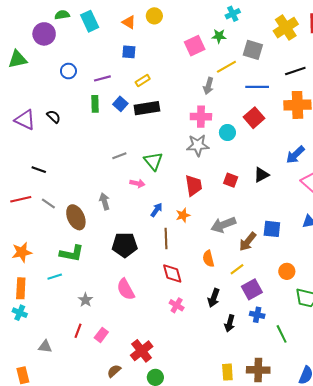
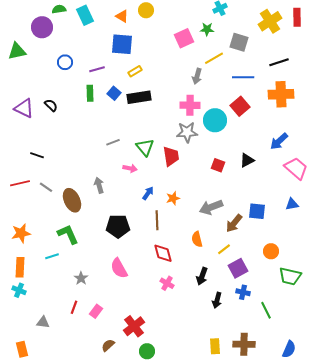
blue square: (129, 52) -> (122, 44), size x1.6
cyan circle: (227, 132) -> (215, 120), size x1.5
red trapezoid: (194, 185) -> (171, 156), moved
green L-shape: (72, 253) -> (68, 234), turned -125

